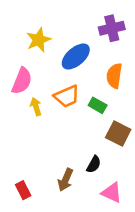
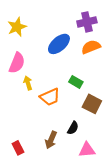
yellow star: (39, 40) -> (17, 27), moved
orange semicircle: (114, 76) -> (91, 47), moved, turned 60
orange trapezoid: (67, 96) -> (50, 97), moved
pink triangle: (112, 193) -> (87, 150), turned -30

